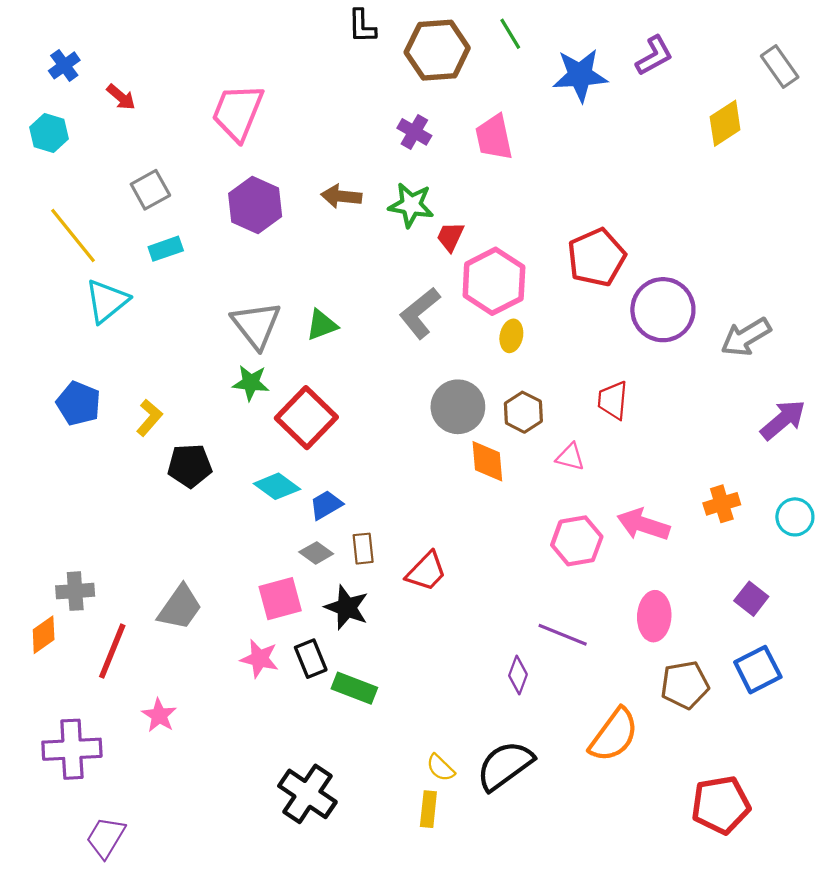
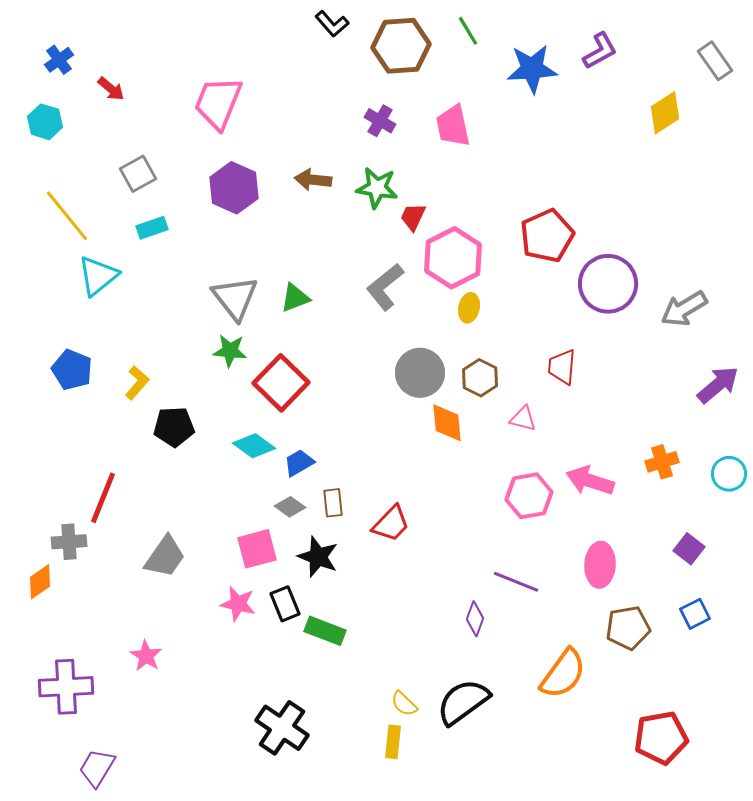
black L-shape: (362, 26) -> (332, 24), turned -40
red line: (112, 651) -> (103, 498), moved
blue square: (758, 670) -> (695, 614), size x0.7

